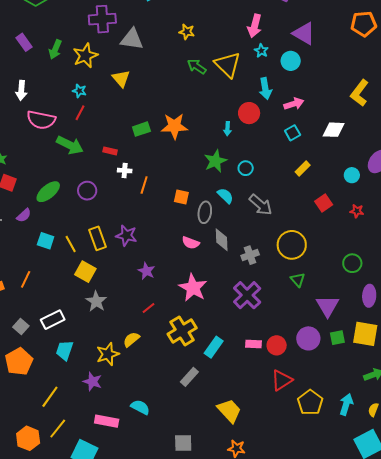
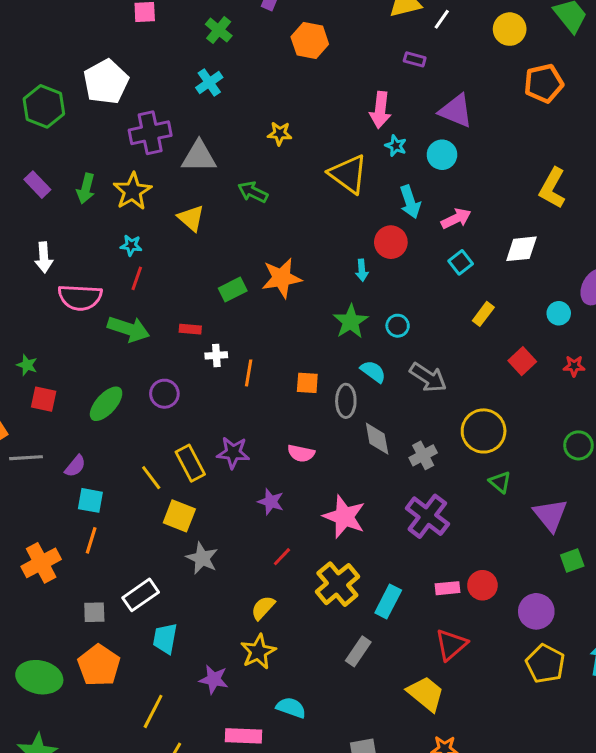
green arrow: (197, 66) -> (253, 192), moved
purple semicircle: (24, 215) -> (75, 466), moved
cyan square: (46, 241) -> (90, 500), moved
pink semicircle: (191, 243) -> (301, 453), moved
gray square: (21, 326) -> (94, 612), turned -35
purple circle: (308, 338) -> (536, 611), moved
yellow star: (108, 354) -> (258, 652), moved
red triangle: (282, 380) -> (451, 645), moved

